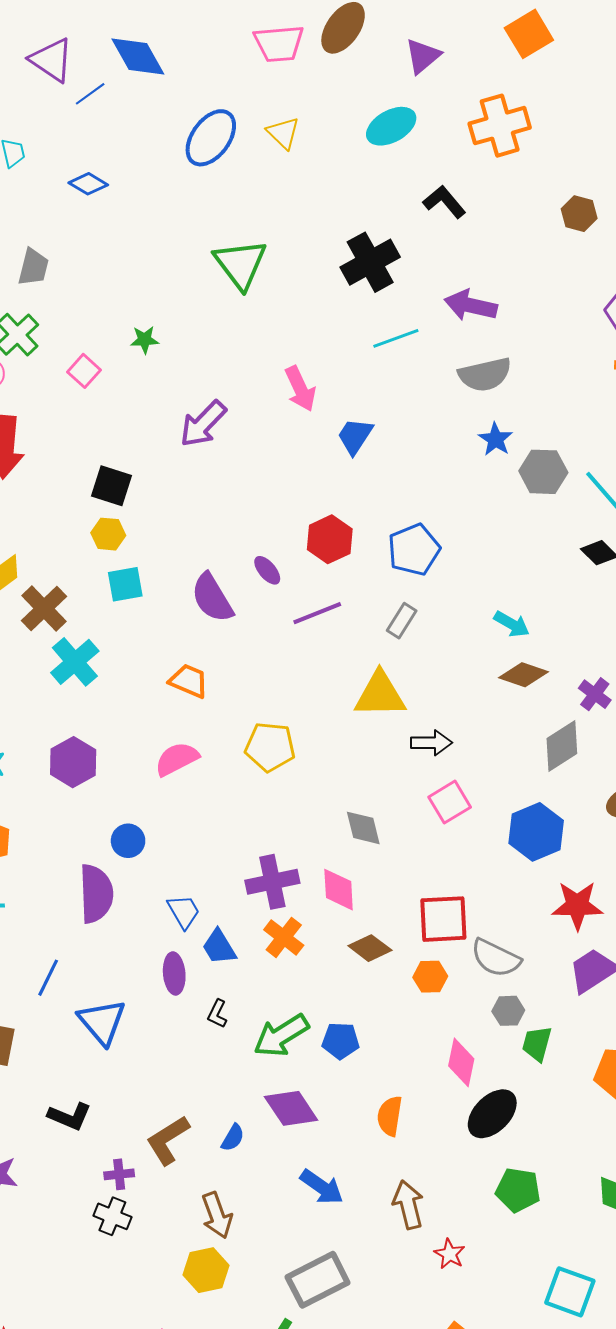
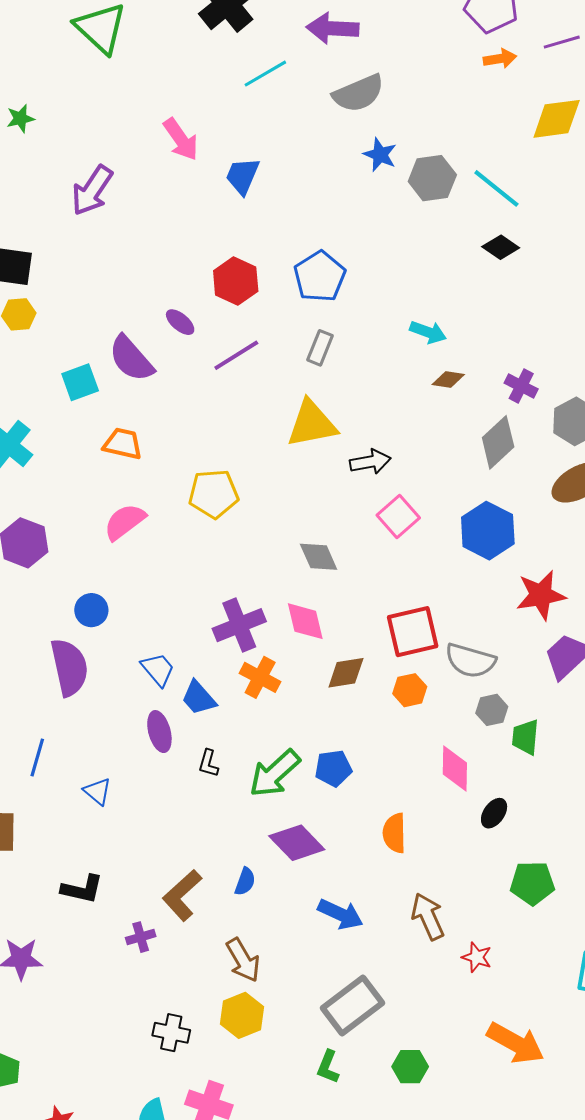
cyan square: (125, 584) -> (80, 382), moved
brown diamond: (524, 675) -> (448, 379), size x0.7
brown diamond: (370, 948) -> (346, 673), turned -36
blue triangle: (102, 1022) -> (97, 791), size x0.6
black ellipse: (492, 1114) -> (494, 813), size x0.6
black cross: (112, 1216) -> (171, 1033), moved

